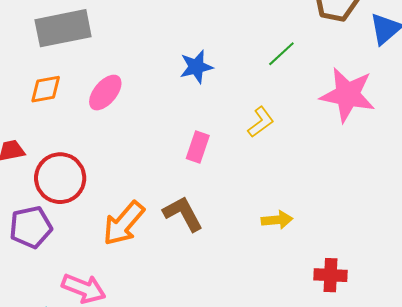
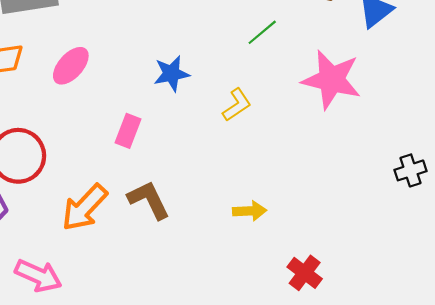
blue star: (196, 67) -> (172, 74), moved
pink rectangle: (198, 147) -> (128, 131), moved
red cross: (330, 275) -> (305, 273), turned 32

